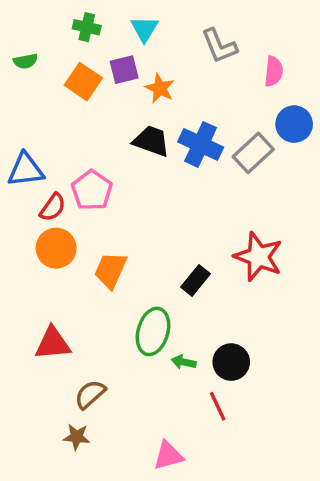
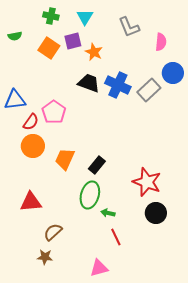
red star: (258, 257) -> (147, 182), moved
black rectangle: (195, 280) -> (97, 165), moved
black circle: (231, 362) -> (156, 213), moved
red line: (218, 406) -> (116, 237), moved

